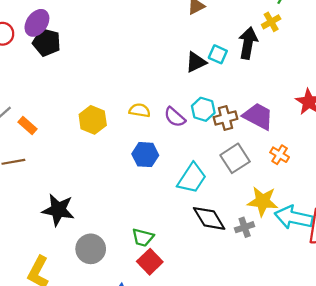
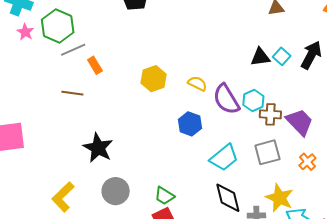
purple semicircle: (175, 117) -> (226, 99), size x1.5

